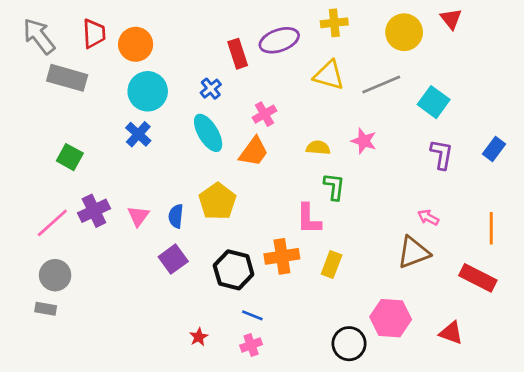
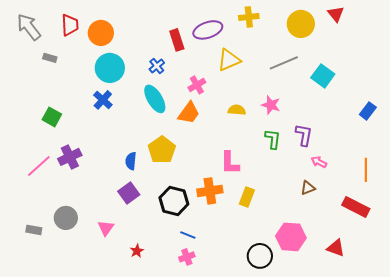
yellow triangle: (329, 75) -> (229, 60), moved, turned -40
gray rectangle: (67, 78) -> (50, 58), size x0.5
purple L-shape: (442, 154) -> (304, 135), moved
green L-shape: (334, 187) -> (273, 139), moved
pink triangle: (138, 216) -> (106, 228), moved
brown triangle: (413, 252) -> (308, 188), size x0.6
gray circle: (55, 275) -> (66, 218), moved
red star: (199, 337) -> (137, 251), moved

